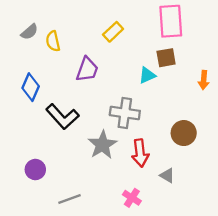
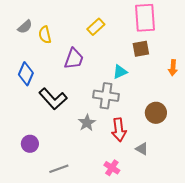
cyan triangle: (147, 75) -> (120, 72), moved
gray star: (102, 145) -> (87, 123), size x0.7

